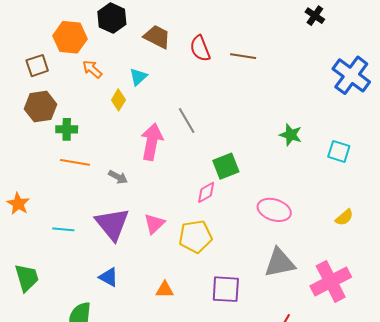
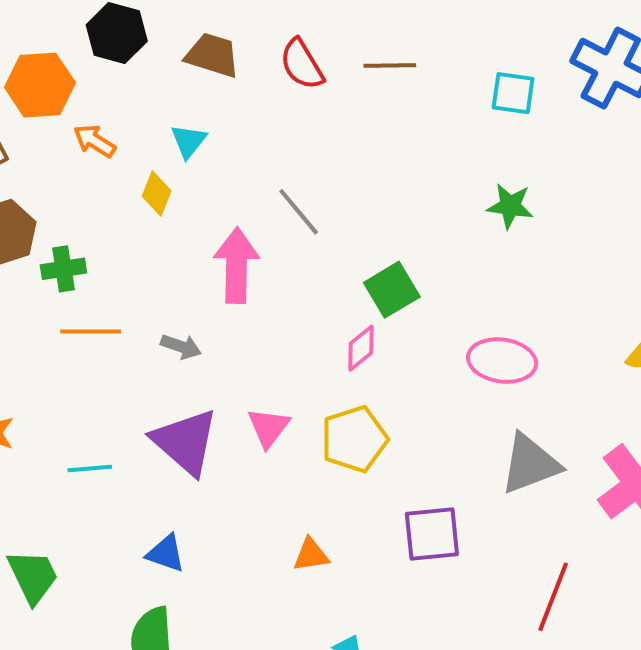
cyan square: (339, 151) -> (513, 93), moved
blue triangle: (109, 277) -> (166, 553), moved

